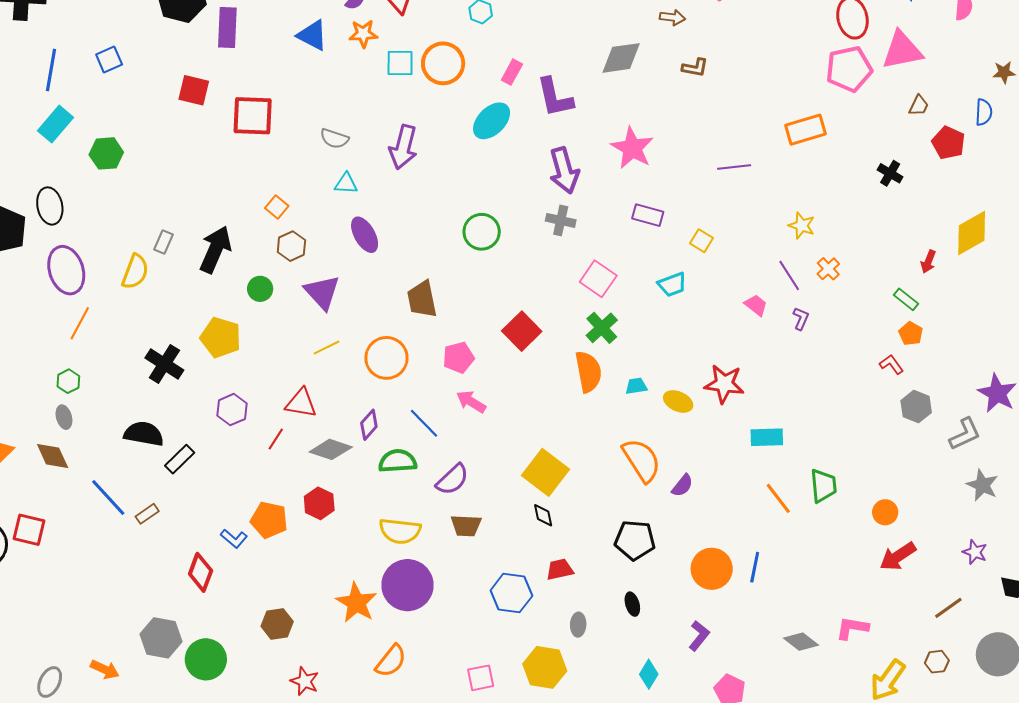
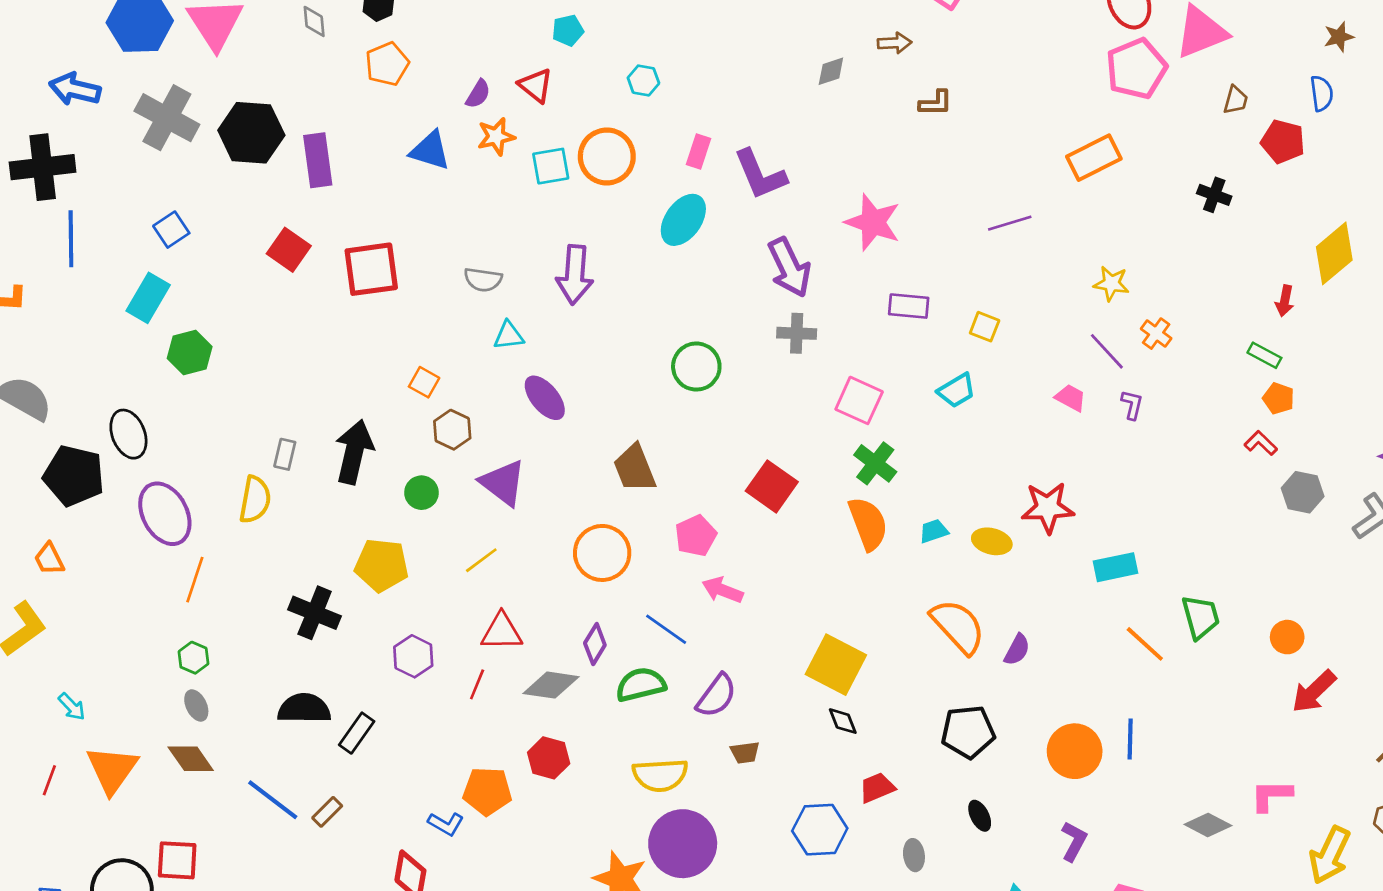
gray diamond: (621, 58) -> (831, 71), moved, size x0.6
blue line: (51, 70) -> (71, 239), moved
red square: (194, 90) -> (289, 250), turned 32
cyan rectangle: (56, 124) -> (148, 298), moved
yellow line: (327, 347) -> (481, 560), moved
brown trapezoid: (466, 526) -> (745, 753), size x0.7

